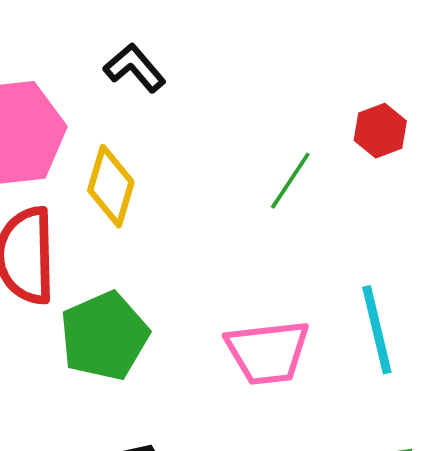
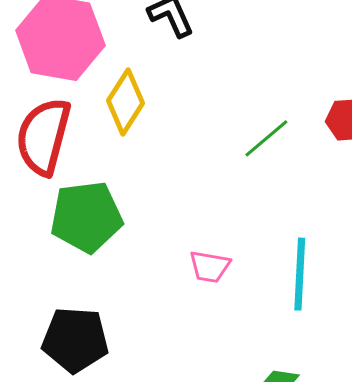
pink trapezoid: (268, 352) -> (210, 267), size x0.6

